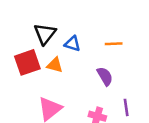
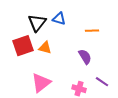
blue triangle: (72, 44) -> (59, 19), moved
purple line: (126, 107) -> (102, 82), turned -48

